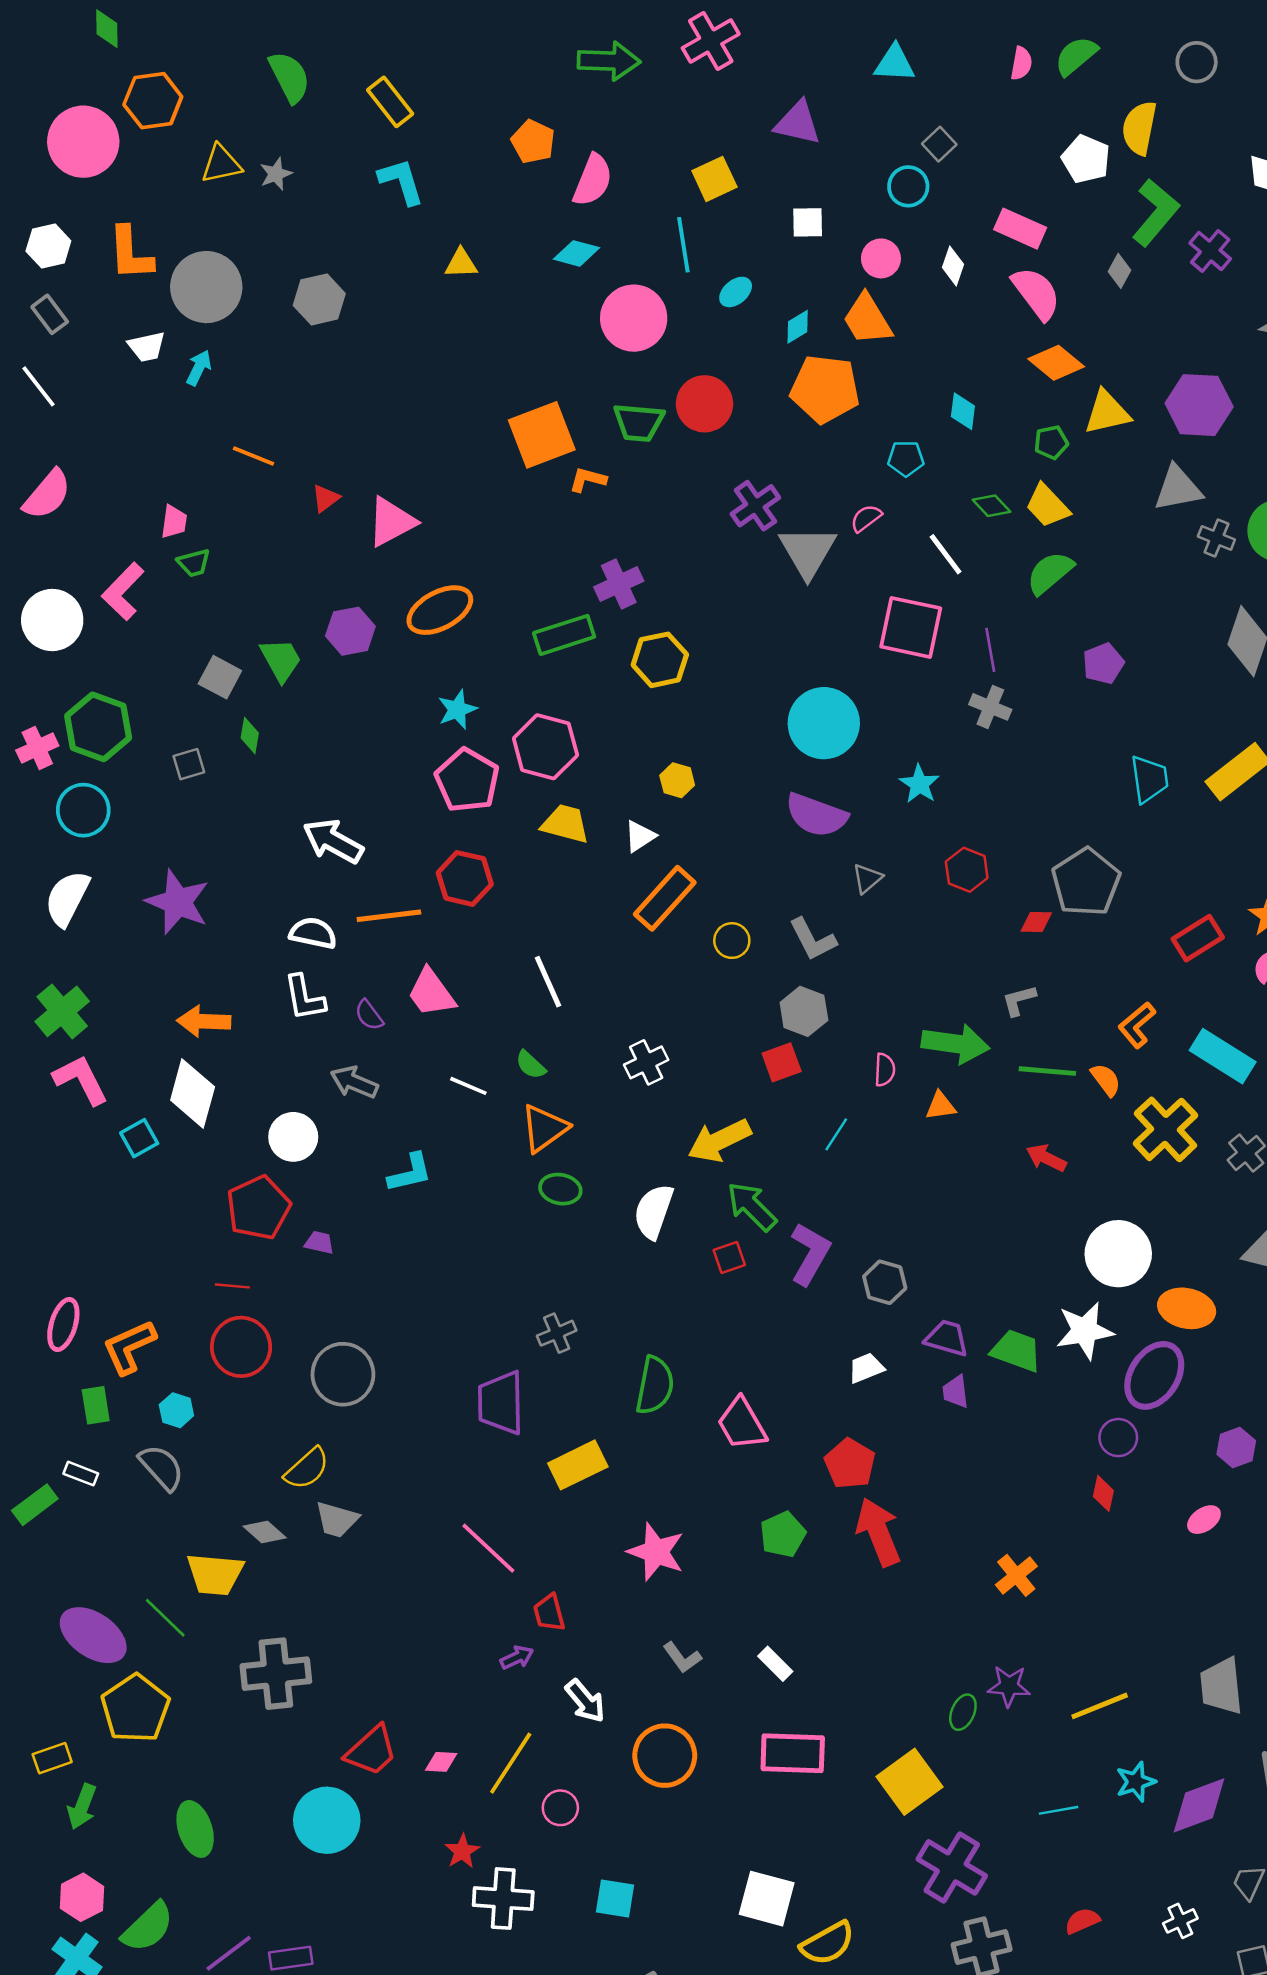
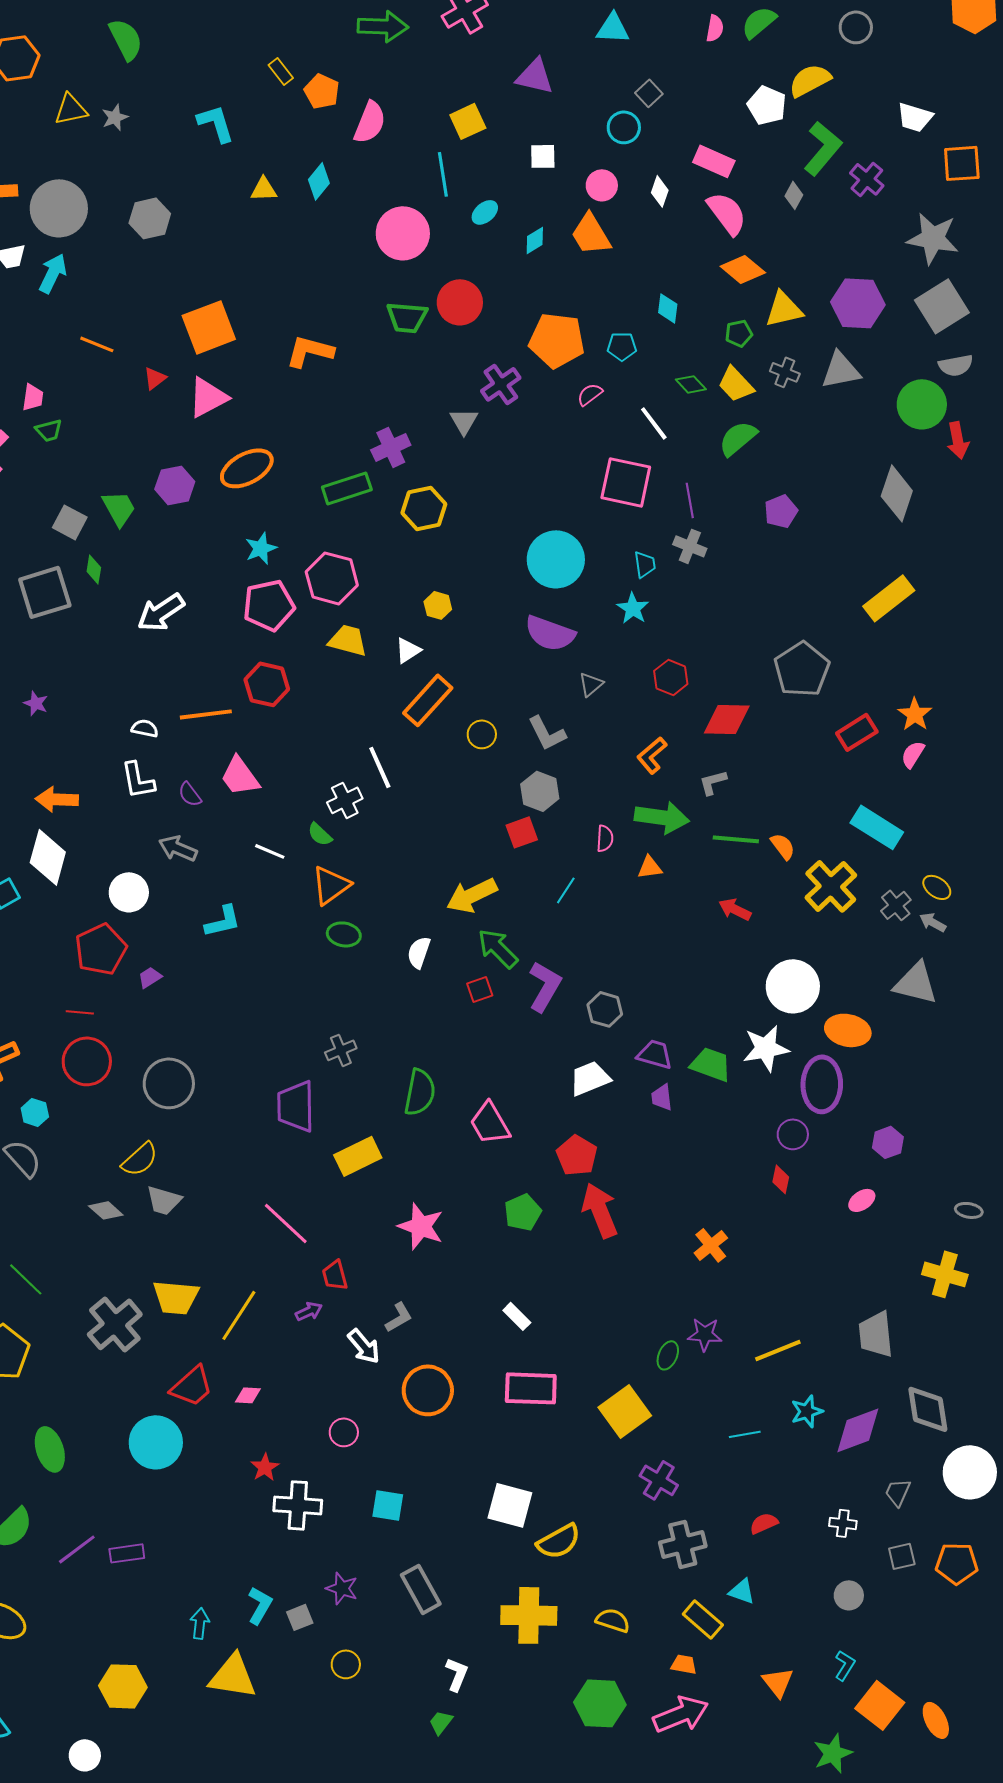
yellow rectangle: (390, 102) -> (281, 71), moved, size x0.7
yellow semicircle: (1139, 128) -> (810, 80), turned 51
cyan diamond: (577, 253) -> (319, 181), moved, turned -66
cyan arrow: (199, 368) -> (53, 273), size x1.4
orange pentagon: (825, 389) -> (557, 340), moved
orange square: (542, 435) -> (209, 327), moved
orange L-shape: (588, 480) -> (310, 351), moved, size x1.6
gray cross: (1216, 538) -> (785, 372), moved
gray triangle: (808, 552) -> (464, 421), moved, size x0.6
gray square: (189, 764) -> (45, 592), size x2.0
cyan trapezoid: (1149, 779) -> (645, 564), moved, size x0.7
pink pentagon: (467, 780) -> (269, 605), turned 30
white arrow: (333, 841) -> (161, 612), moved, turned -63
gray pentagon: (1086, 882) -> (802, 669), moved
purple star: (178, 902) -> (36, 703), size x0.5
red diamond: (1036, 922) -> (727, 719), size x1.8
white semicircle: (313, 933) -> (145, 728), size x0.7
white line: (548, 982) -> (380, 767), moved
orange L-shape: (1137, 1025) -> (652, 755), moved
white cross: (646, 1062) -> (345, 800), moved
white semicircle: (654, 1211) -> (419, 952), size x0.7
purple trapezoid: (319, 1242) -> (150, 977), turned -45
white trapezoid: (866, 1368) -> (590, 1078), size x1.4
purple ellipse: (1154, 1375) -> (822, 1084), turned -32
yellow trapezoid: (215, 1574) -> (176, 1297), moved
gray L-shape: (682, 1657) -> (399, 1317), moved, turned -84
gray cross: (276, 1674) -> (115, 1324), turned -34
yellow line: (511, 1763) -> (239, 1315), moved
purple cross: (952, 1867) -> (659, 1480), size x0.7
white cross: (1180, 1921) -> (843, 1523), turned 32

